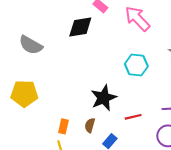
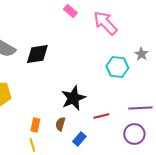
black diamond: (80, 27) -> (37, 54), moved
cyan hexagon: (136, 65) -> (117, 67), moved

